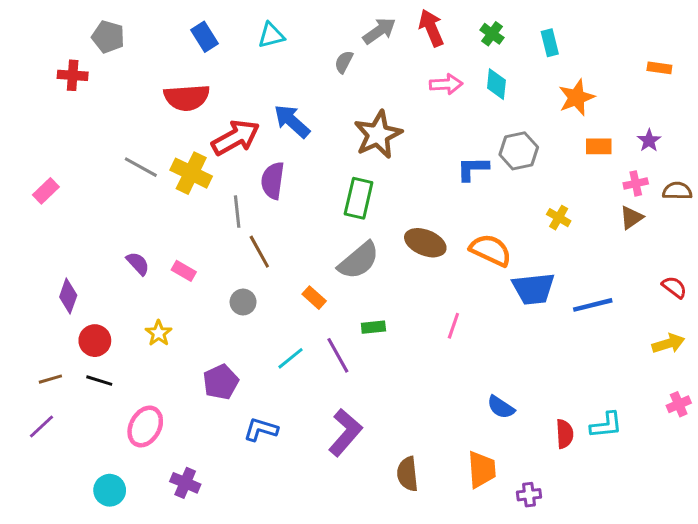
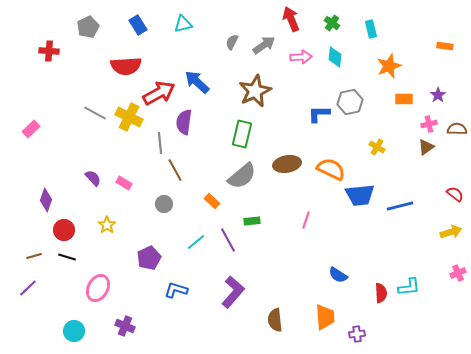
gray arrow: (379, 31) -> (264, 45), moved
gray pentagon: (108, 37) -> (88, 27), moved, turned 30
brown ellipse: (425, 243) -> (287, 164), turned -32

